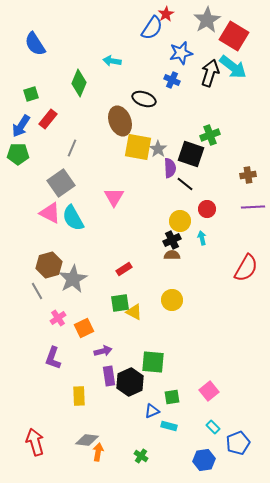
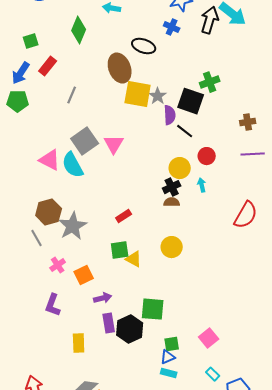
gray square: (61, 183) -> (85, 141), moved
blue triangle: (152, 411) -> (168, 357), moved

